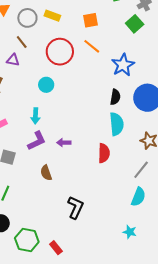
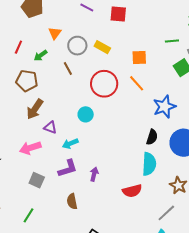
purple triangle: (13, 60) -> (50, 128), moved
cyan arrow: (35, 116) -> (70, 144), turned 56
purple arrow: (64, 143) -> (94, 174), turned 96
red semicircle: (104, 153) -> (132, 191), turned 66

